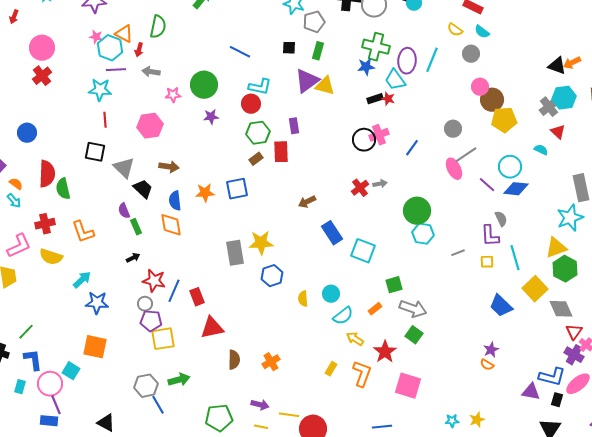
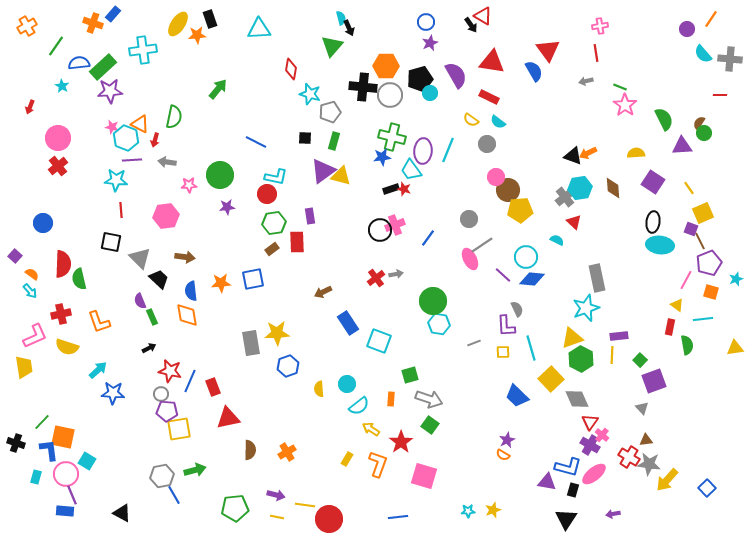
orange rectangle: (375, 309) -> (391, 399), turned -48
orange square: (95, 347) -> (63, 437), moved

